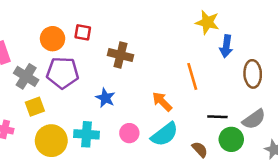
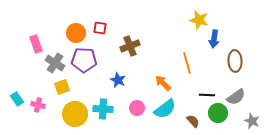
brown cross: (120, 55) -> (130, 46), turned -36

